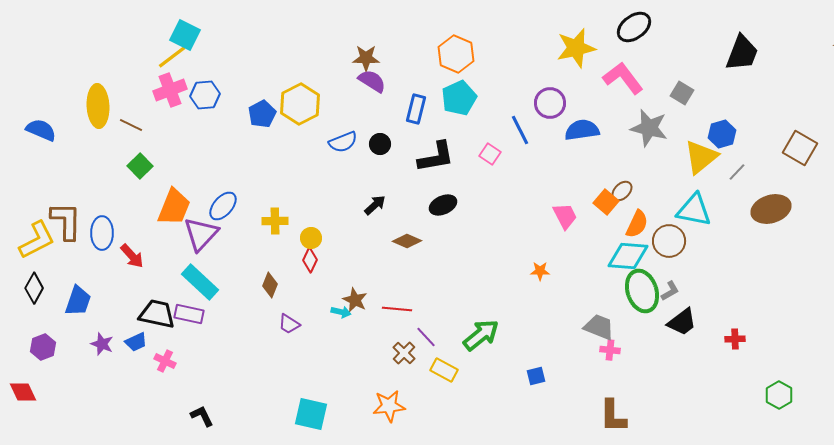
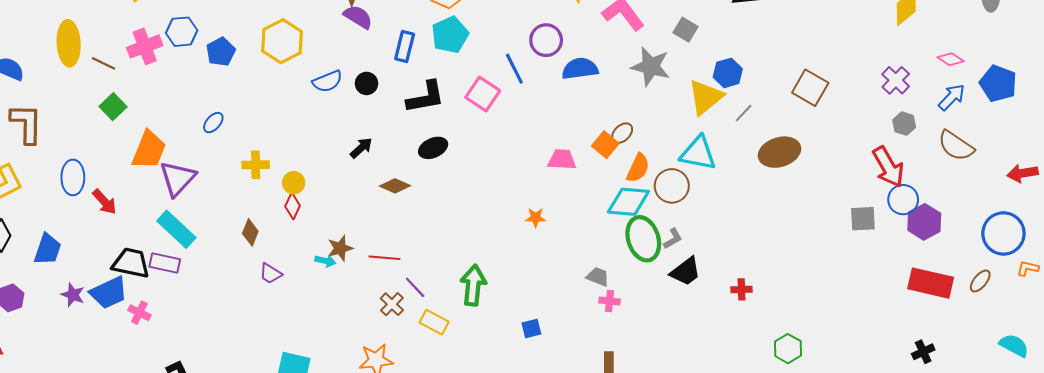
pink cross: (170, 90) -> (145, 46), moved
blue pentagon: (262, 114) -> (221, 52), moved
pink square: (490, 154) -> (483, 94), size x1.5
blue ellipse: (223, 206) -> (213, 123), moved, size x0.7
pink trapezoid: (565, 216) -> (562, 160), turned -60
brown L-shape: (66, 221) -> (26, 124), moved
brown star: (355, 300) -> (340, 248), turned 30
gray trapezoid: (599, 327) -> (598, 277), size x0.7
green arrow: (481, 335) -> (473, 285), turned -45
blue trapezoid: (136, 342) -> (109, 293), size x1.6

